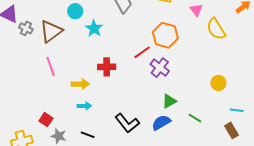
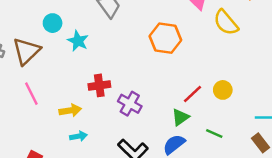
red line: (142, 52) -> (192, 94), moved
purple cross: (160, 68) -> (130, 104), moved
yellow circle: (218, 83) -> (223, 90), moved

